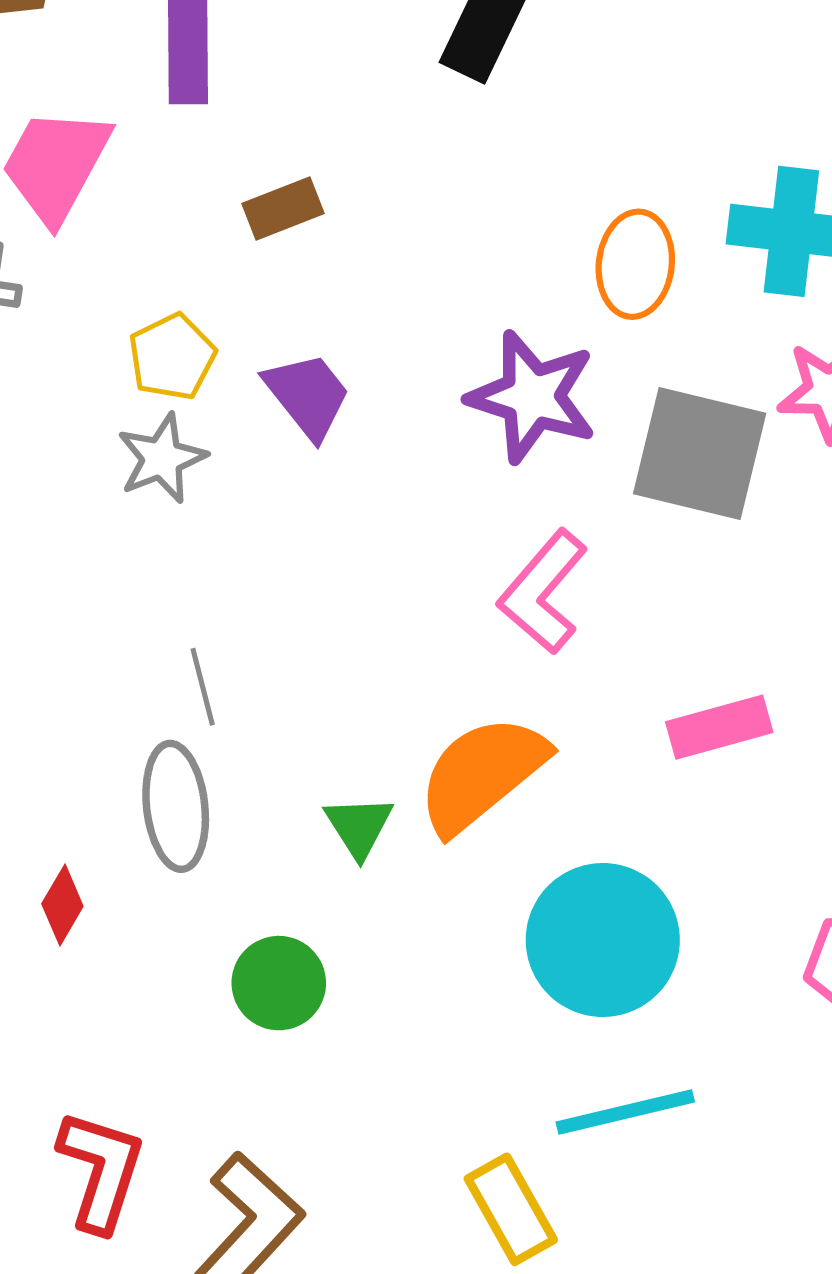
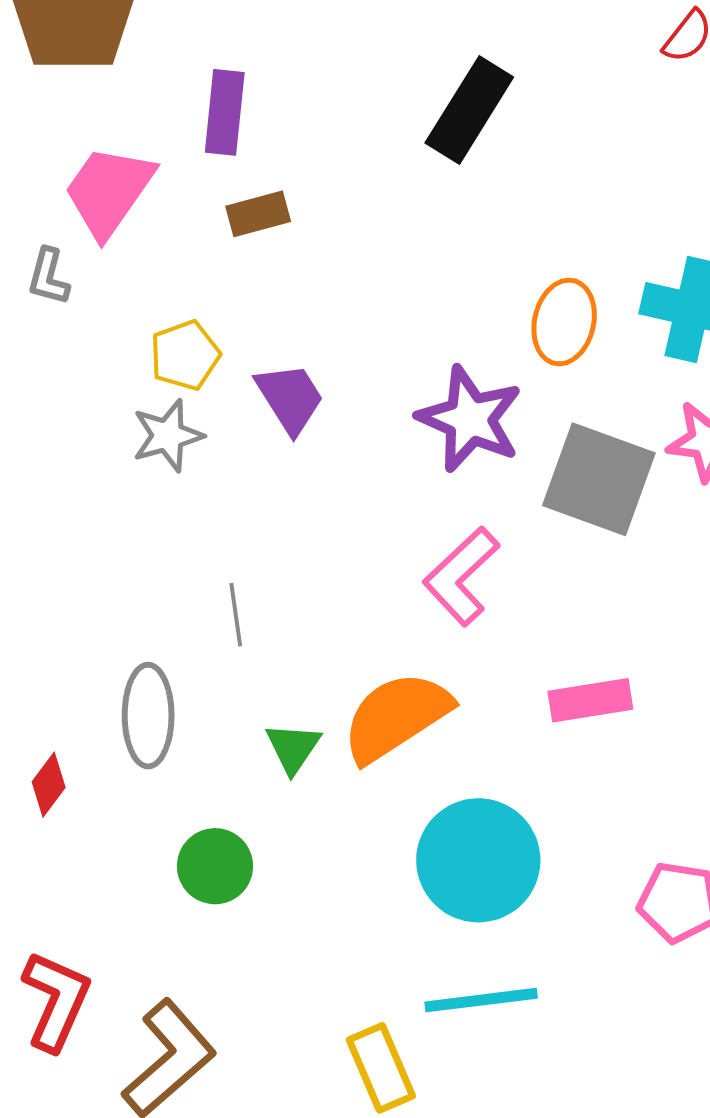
brown rectangle: (283, 208) -> (258, 214), moved
gray line: (203, 687) -> (236, 615), moved

